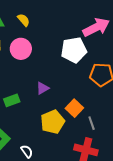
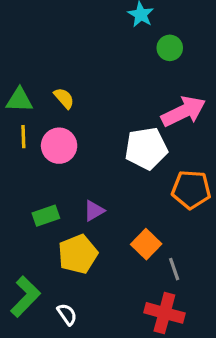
green rectangle: (12, 100) -> (46, 216), moved
yellow pentagon: (53, 122) -> (78, 254), moved

